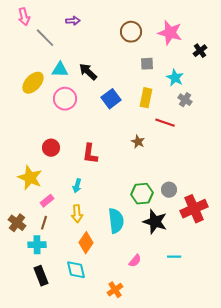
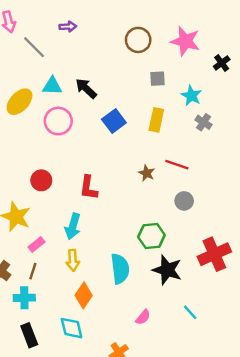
red line: (165, 123) -> (177, 165), moved
cyan arrow: (77, 186) -> (73, 226), size x1.5
gray circle: (169, 190) -> (184, 201), moved
cyan line: (174, 257) -> (190, 312), turned 48

